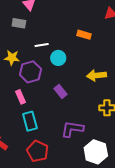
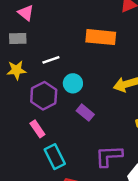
orange rectangle: (84, 35) -> (101, 37), size x1.6
yellow star: (12, 58) -> (16, 70), moved
cyan circle: (58, 58) -> (73, 83), moved

